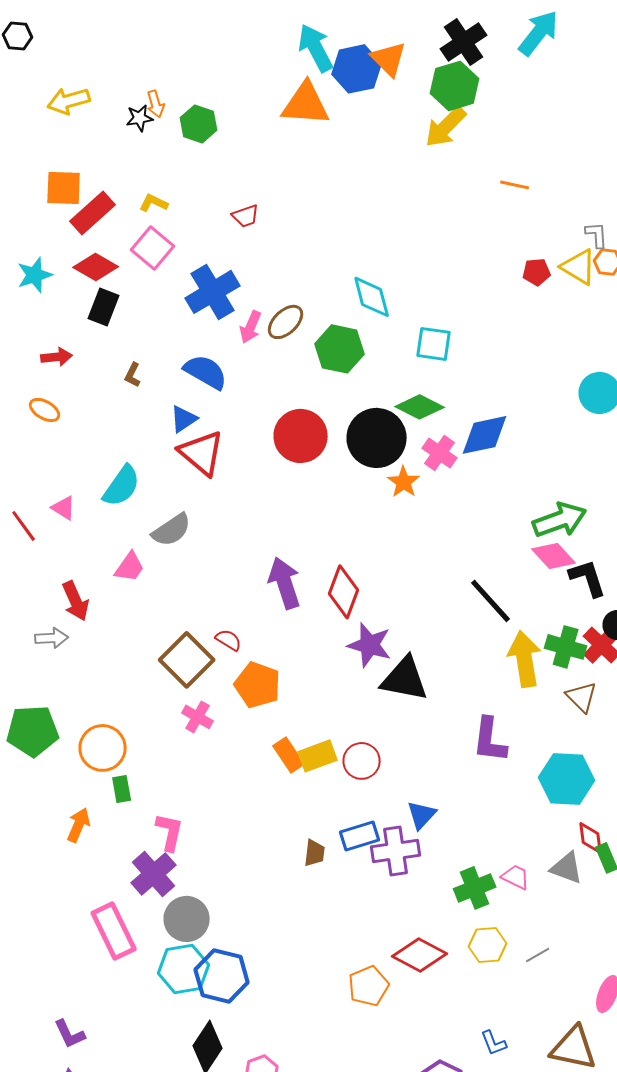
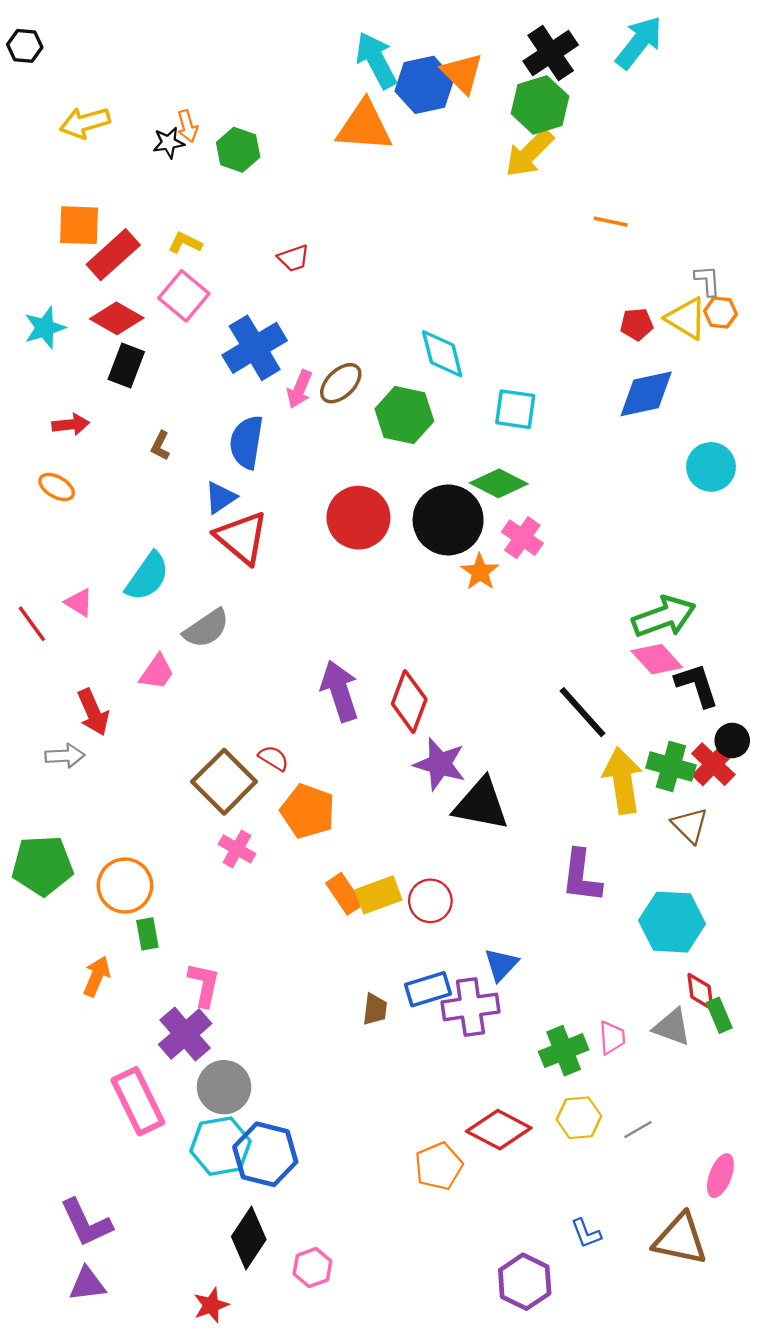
blue semicircle: (206, 372) -> (246, 442), turned -111
blue diamond: (485, 435) -> (646, 394), moved
pink trapezoid: (516, 877) -> (612, 1038), turned 60
purple L-shape: (70, 1034) -> (86, 1223), size x1.4

